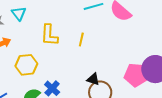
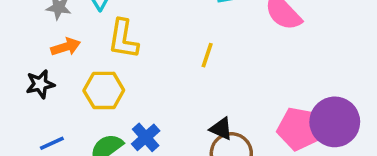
yellow L-shape: (49, 35) -> (123, 39), moved

